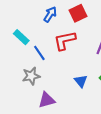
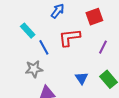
red square: (78, 13) -> (94, 17), moved

